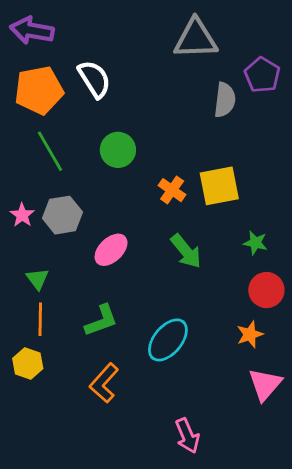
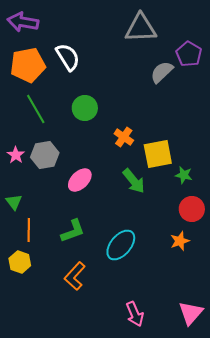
gray semicircle: (225, 100) -> (162, 72), turned -140
yellow square: (219, 186) -> (158, 154), moved
green triangle: (37, 279) -> (14, 202), moved
pink triangle: (265, 384) -> (191, 313), moved

